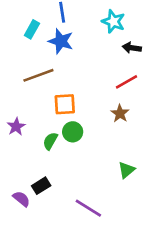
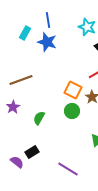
brown line: (38, 75) -> (21, 80), moved
orange square: (65, 104) -> (73, 90), moved, turned 30
green circle: (73, 132) -> (72, 111), moved

